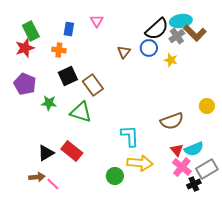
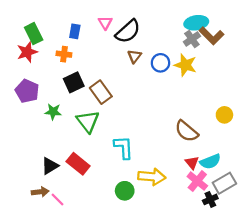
black semicircle: (157, 29) -> (128, 31), moved
blue circle: (149, 48) -> (160, 63), moved
yellow star: (171, 60) -> (185, 65), size x1.5
green triangle: (81, 112) -> (88, 121), turned 35
brown semicircle: (172, 121) -> (186, 131), turned 60
cyan L-shape: (130, 136) -> (124, 147), moved

